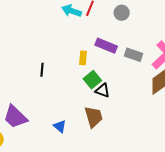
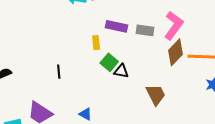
black line: (42, 70) -> (59, 72), moved
brown trapezoid: (94, 117) -> (156, 95), moved

